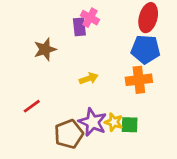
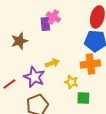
purple star: (93, 122) -> (34, 77), moved
yellow star: (114, 122) -> (71, 82), moved

